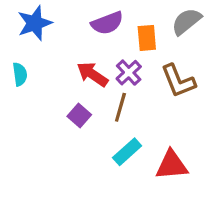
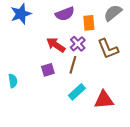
cyan semicircle: (20, 74) -> (13, 81), moved
purple square: (79, 115) -> (48, 70), turned 32

